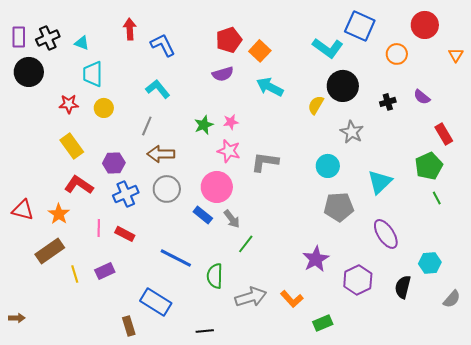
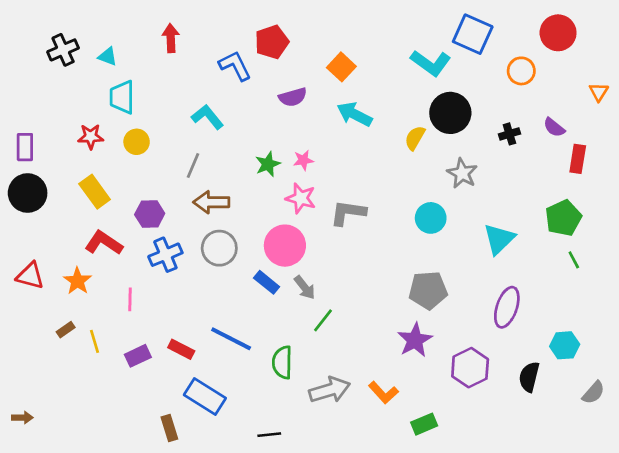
purple rectangle: (19, 37) -> (25, 147), moved
red pentagon: (229, 40) -> (272, 42), moved
blue L-shape: (163, 45) -> (235, 66), moved
orange triangle: (456, 55) -> (599, 92), moved
black circle: (29, 72) -> (28, 193), moved
red rectangle: (444, 134) -> (578, 159), moved, turned 40
gray pentagon: (339, 207) -> (428, 290), moved
red rectangle: (125, 234) -> (181, 349), moved
purple ellipse: (386, 234) -> (507, 307), turned 52
brown rectangle: (50, 251) -> (66, 330), size x0.5
yellow line: (75, 274) -> (95, 341), moved

